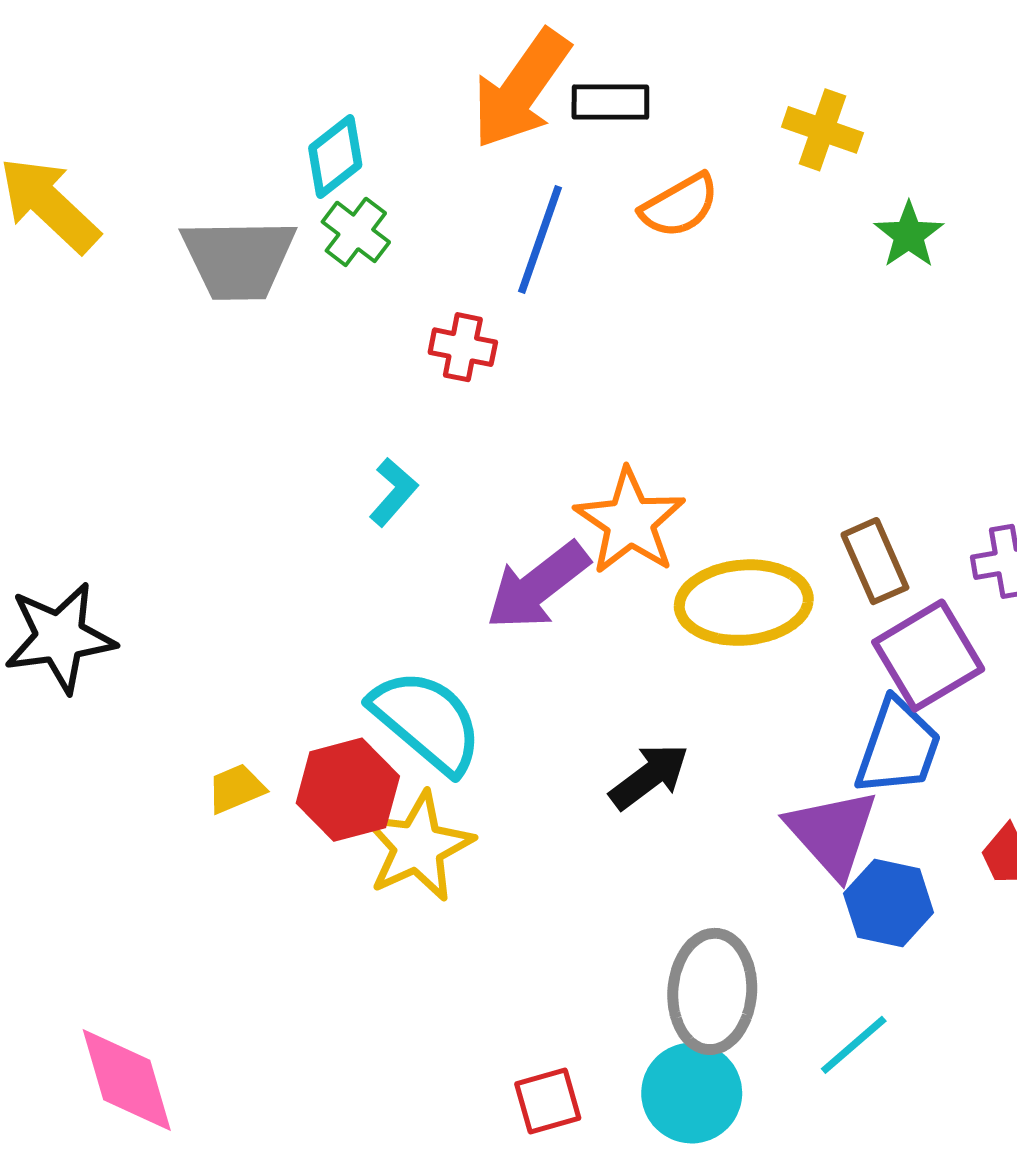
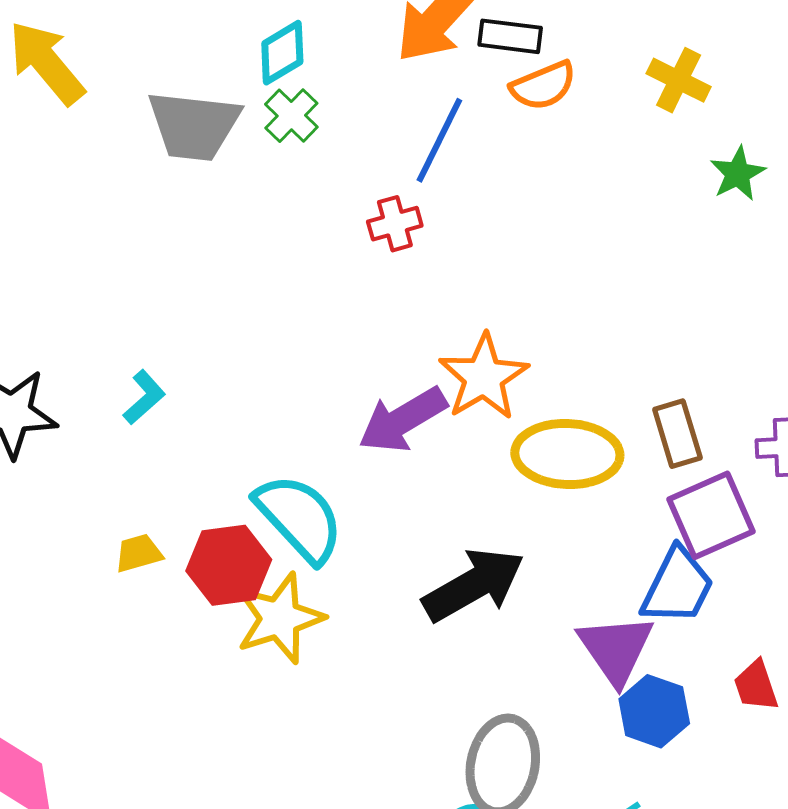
orange semicircle: (680, 206) -> (543, 86), moved
red cross: (463, 347) -> (395, 224), moved, turned -34
cyan L-shape: (393, 492) -> (144, 397), moved
black arrow: (649, 776) -> (474, 585), size x1.5

